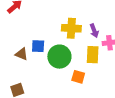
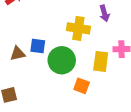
purple arrow: (94, 31) -> (104, 13), moved
brown triangle: (22, 54) -> (18, 54), turned -40

